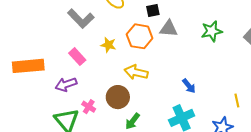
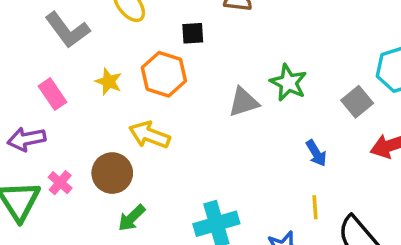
gray triangle: (169, 29) -> (244, 102), moved, turned -30
green star: (212, 31) -> (288, 83), turned 30
blue arrow: (189, 86) -> (316, 153), moved

